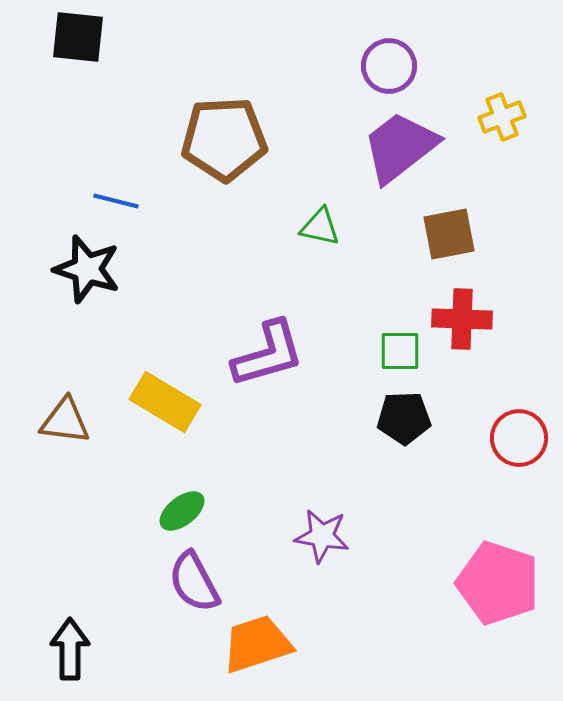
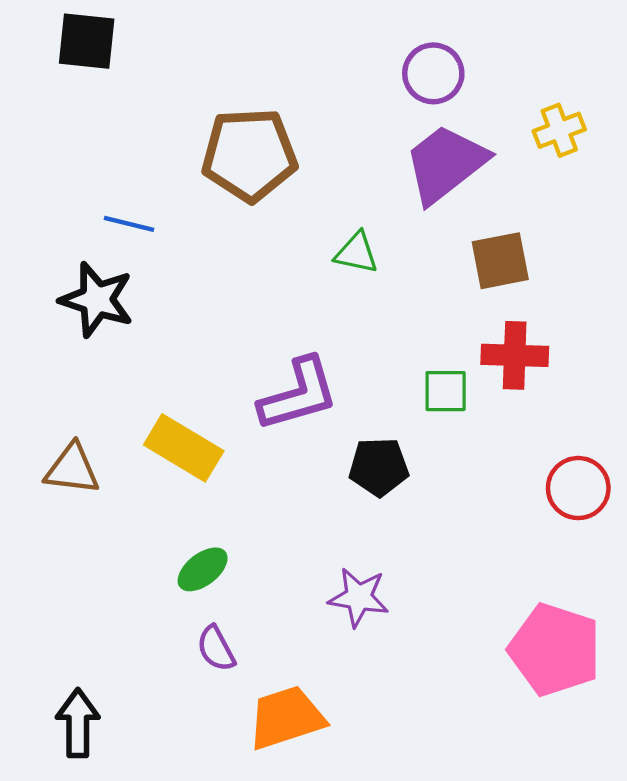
black pentagon: (404, 418) -> (379, 467), moved
purple semicircle: (194, 582) -> (216, 649), size x0.7

